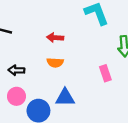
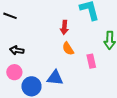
red arrow: (55, 38) -> (64, 27), moved, turned -96
orange semicircle: (55, 63) -> (68, 49), moved, turned 48

